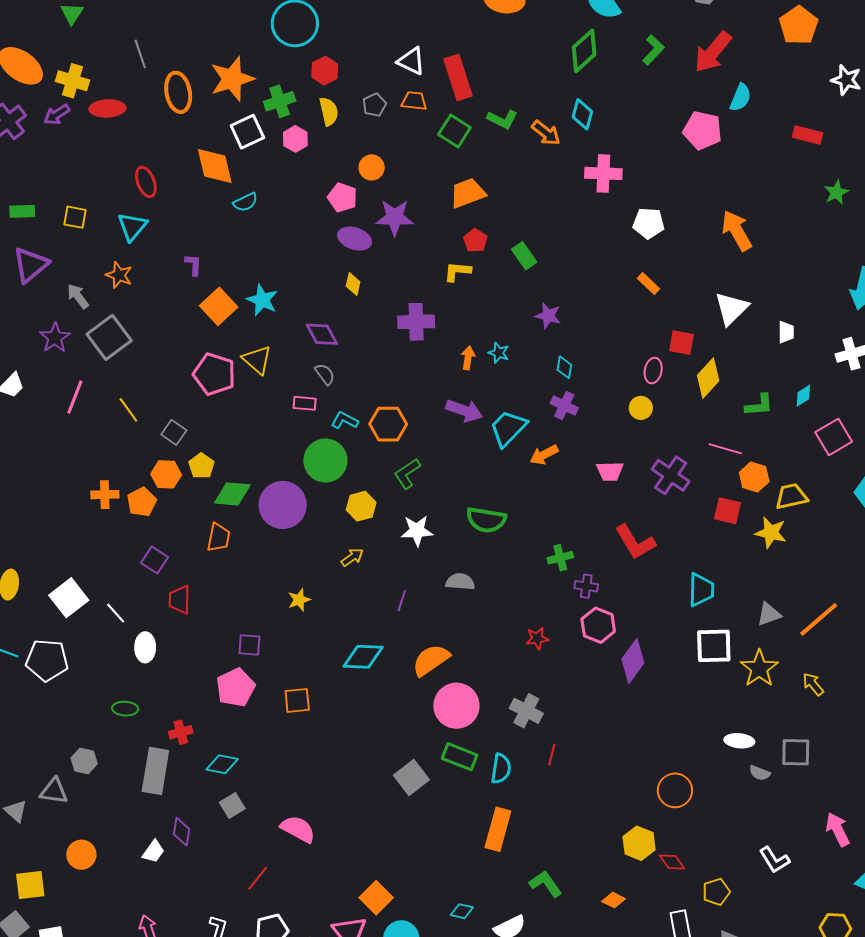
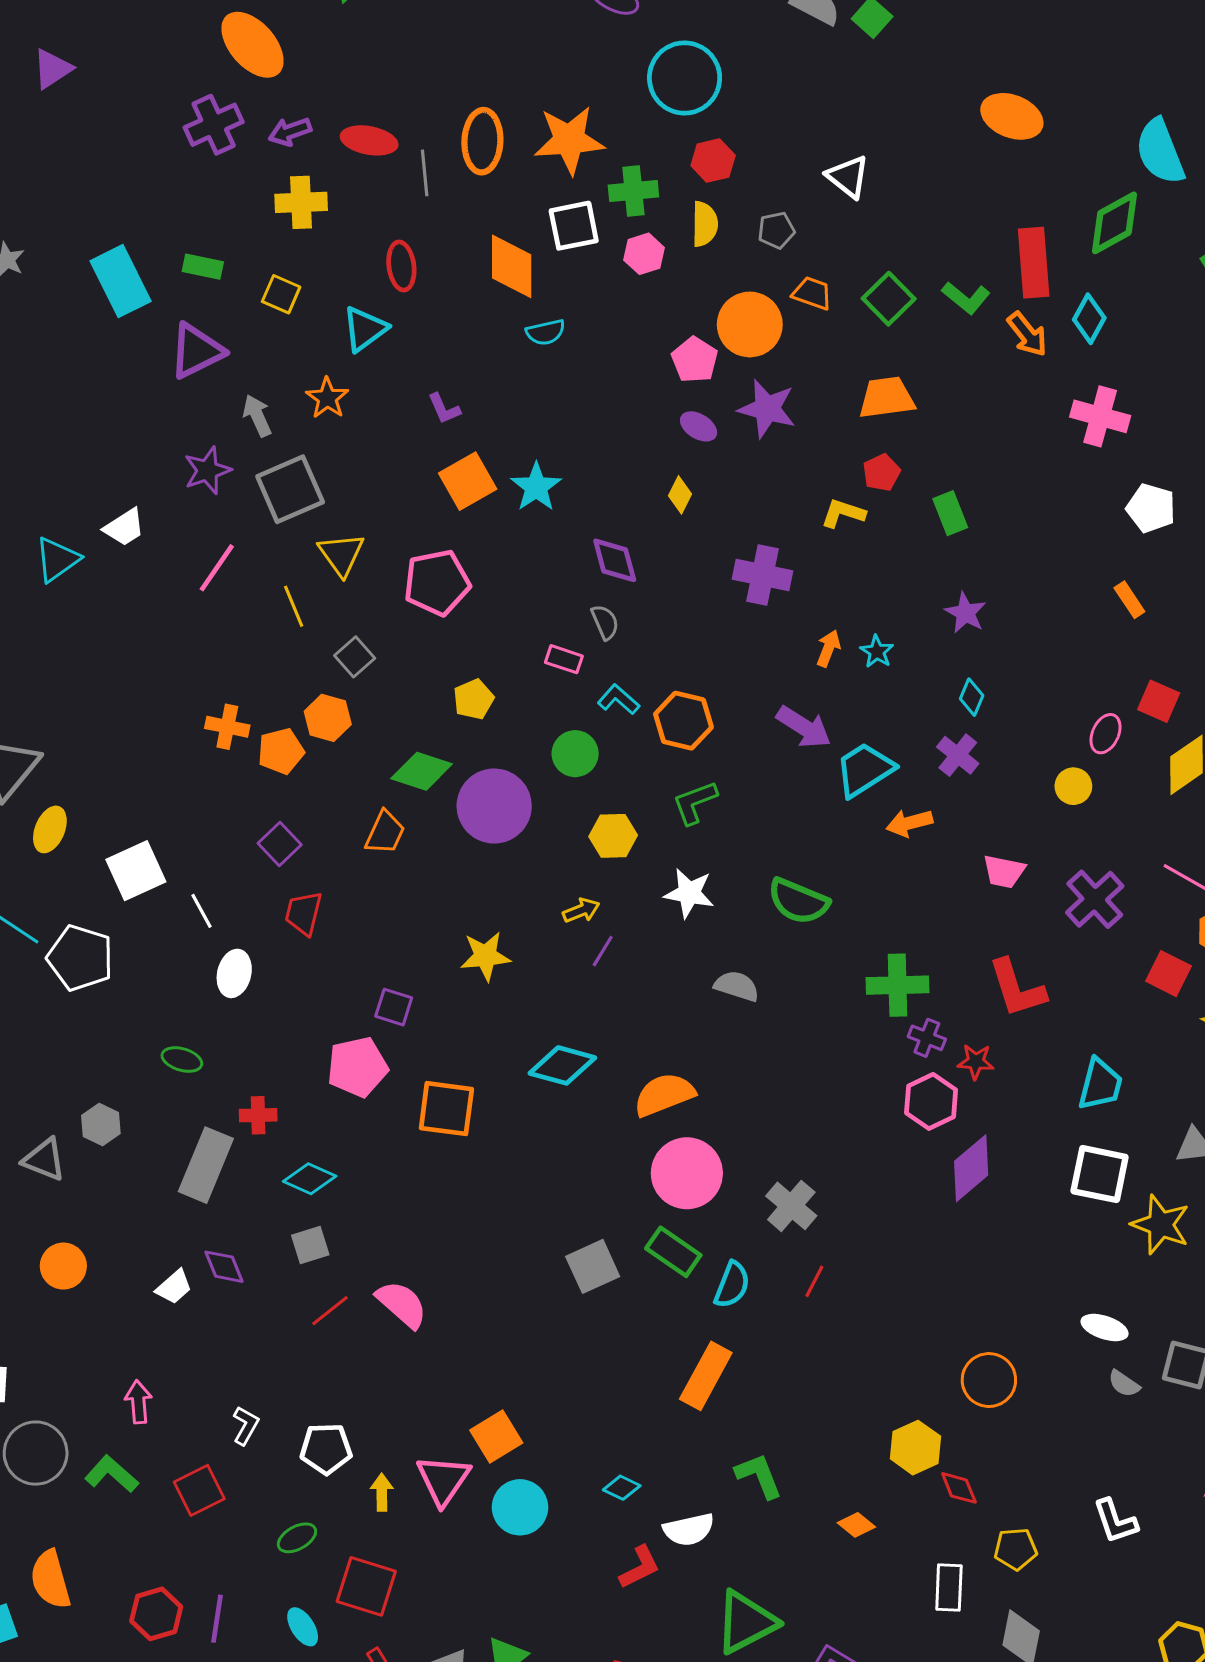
gray line: (140, 54) -> (425, 173), moved
red rectangle: (458, 77) -> (1034, 263), moved
yellow cross: (72, 81) -> (301, 202), moved, turned -32
orange trapezoid: (414, 101) -> (812, 293), moved
orange circle: (372, 167) -> (750, 324), size x1.6
purple ellipse: (355, 239) -> (699, 426), size x0.7
purple L-shape: (193, 265) -> (444, 409), turned 140
yellow triangle: (257, 360) -> (341, 554), moved
pink pentagon: (214, 374) -> (437, 583), turned 30
green circle: (325, 461) -> (575, 754), size x0.7
yellow pentagon: (201, 466) -> (474, 699), moved
green cross: (560, 558) -> (898, 985), size x1.5
yellow star: (299, 600) -> (485, 956), size x1.4
purple line: (402, 601) -> (603, 951), moved
red star: (537, 638) -> (976, 1062), moved
yellow star: (759, 668) -> (1161, 1225), turned -30
orange square: (297, 700) -> (446, 1109), size x1.4
purple diamond: (182, 832) -> (224, 1267), turned -44
red line: (258, 878) -> (330, 1311), moved

